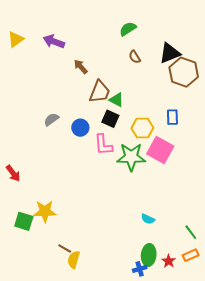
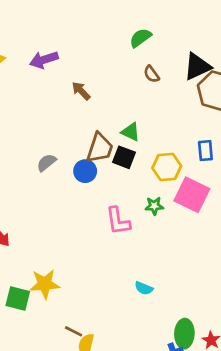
purple arrow: (54, 41) -> (44, 60), turned -35
brown trapezoid: (100, 92) -> (100, 148), moved
pink L-shape: (103, 145) -> (118, 221), moved
green star: (131, 157) -> (154, 206), size x0.5
cyan semicircle: (148, 219) -> (144, 288), moved

